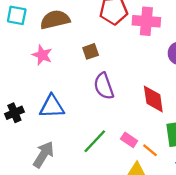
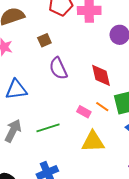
green line: (95, 141) -> (48, 128), moved, turned 35
orange line: (150, 150) -> (102, 107), moved

